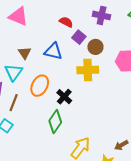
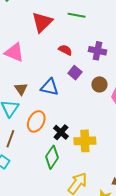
red semicircle: (66, 22) -> (65, 50), moved
brown circle: (95, 47) -> (99, 84), moved
yellow cross: (88, 70) -> (85, 141), moved

